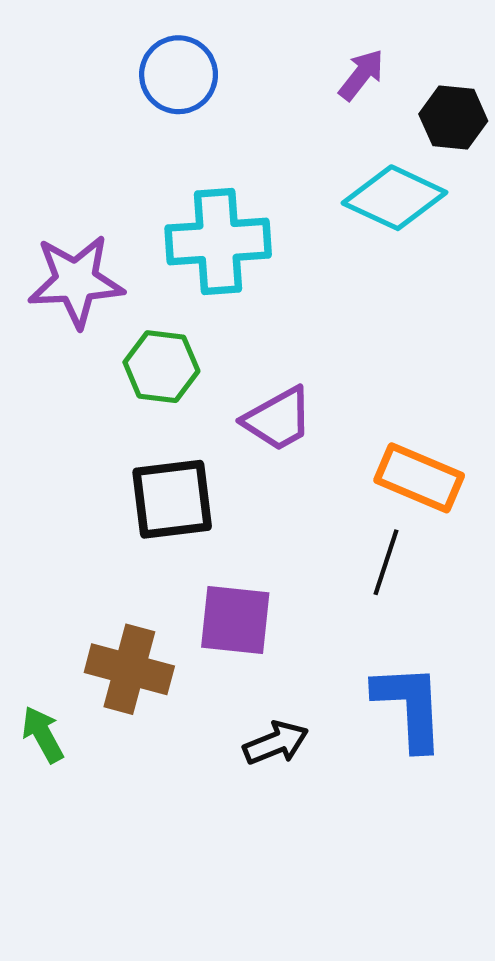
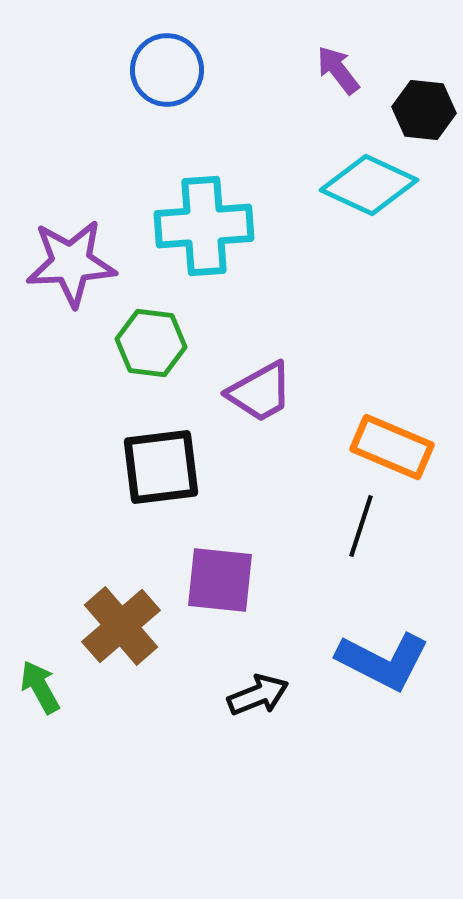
purple arrow: (361, 75) -> (338, 70), turned -76
brown cross: (129, 669) -> (121, 626), turned 34
blue L-shape: (409, 707) -> (383, 661), turned 120

